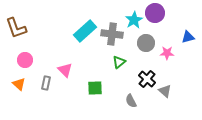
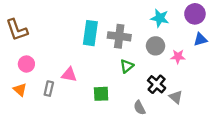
purple circle: (155, 13) -> (195, 14), moved
cyan star: (134, 20) -> (160, 18), moved, turned -30
cyan rectangle: (85, 31) -> (90, 33), turned -40
pink triangle: (65, 70) -> (69, 75), turned -35

